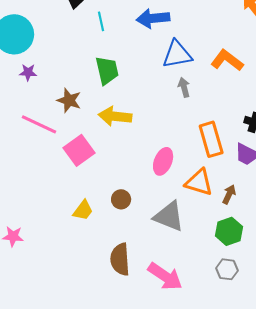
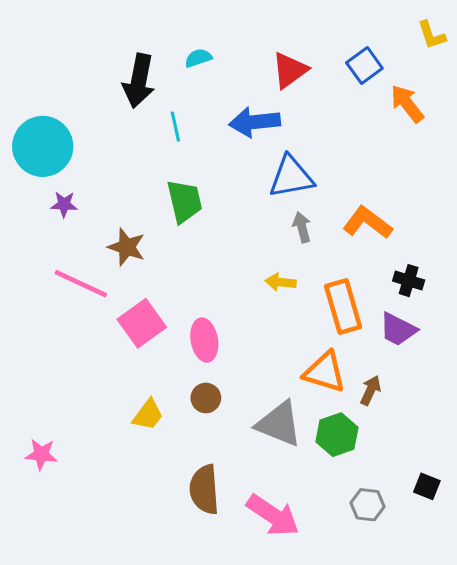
orange L-shape: (227, 60) -> (367, 223), moved
yellow arrow: (115, 116) -> (281, 282), moved, size x0.6
pink ellipse: (163, 161) -> (204, 340), moved, turned -32
green hexagon: (229, 231) -> (337, 435), moved

